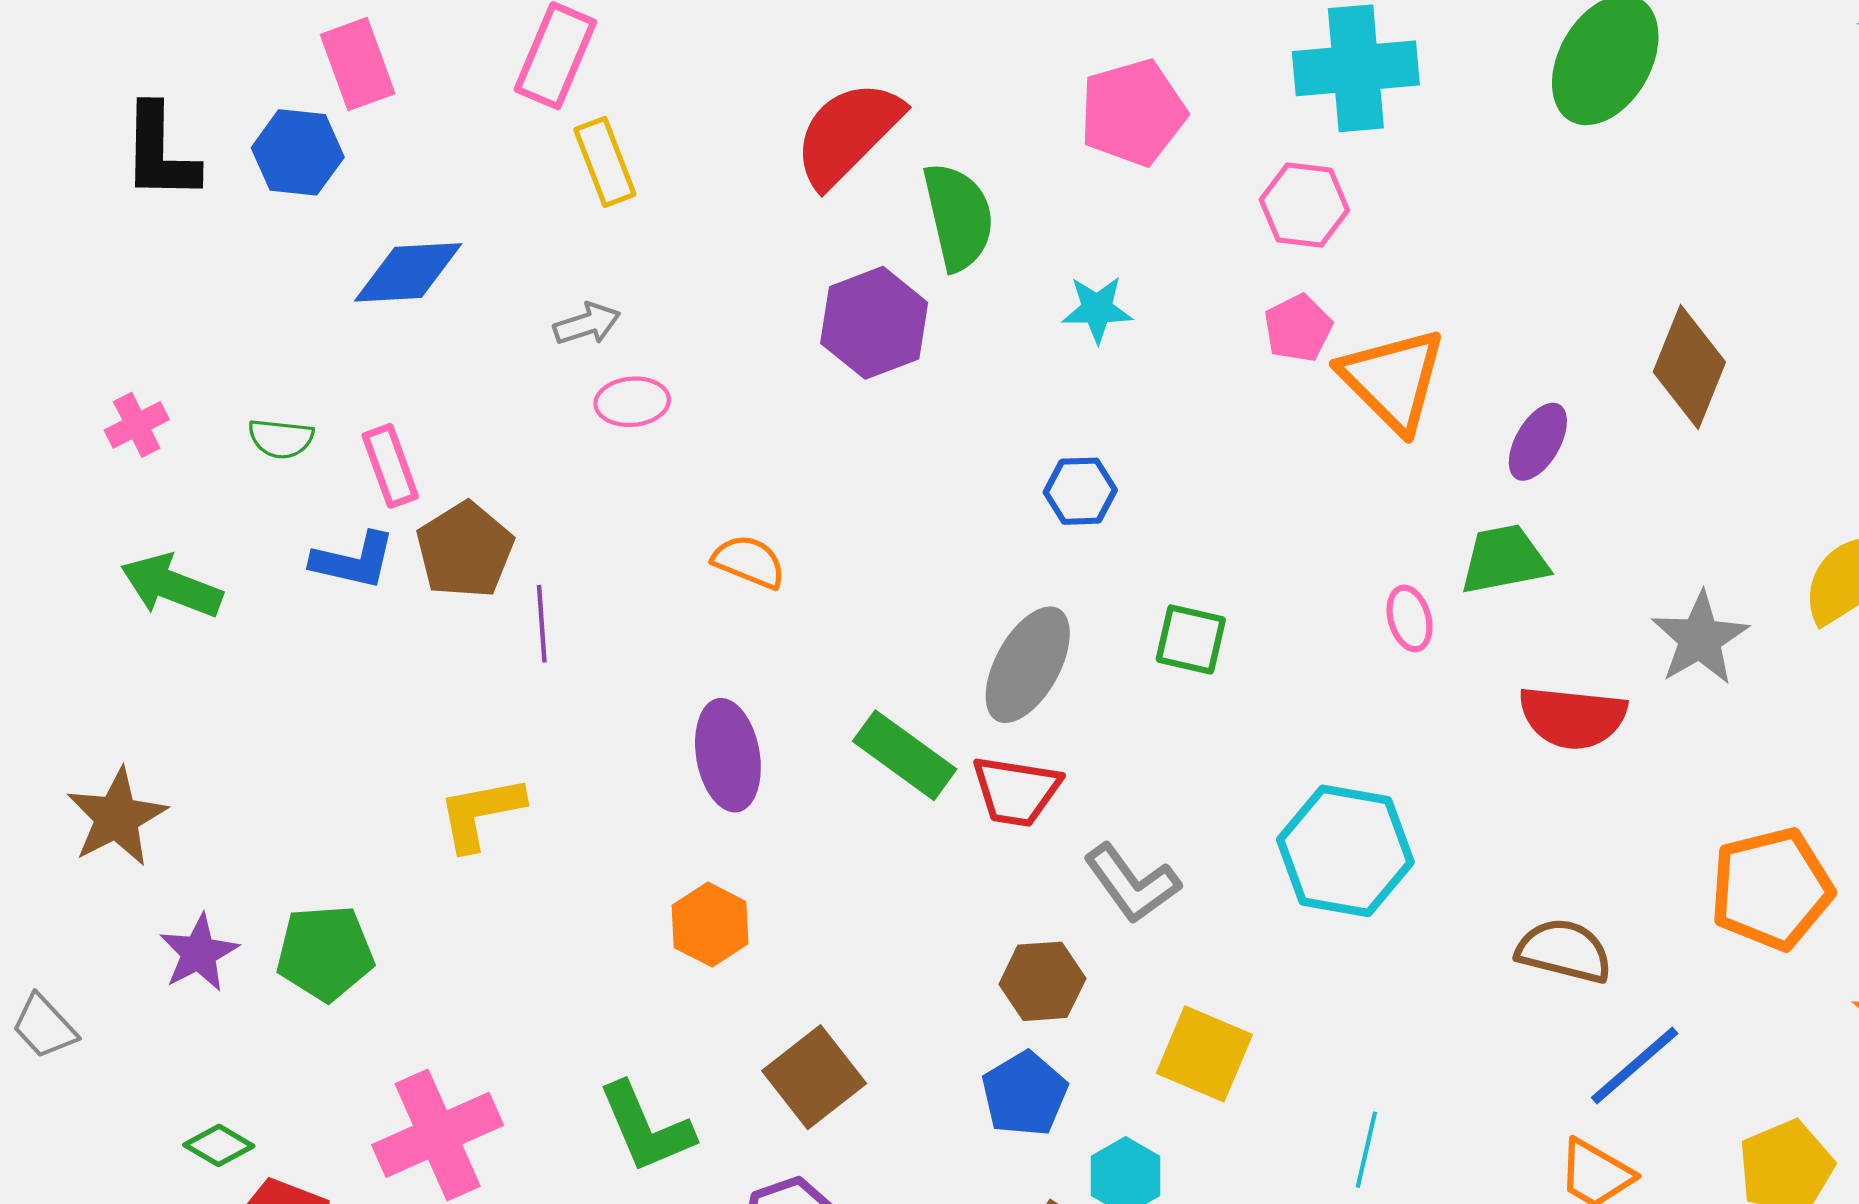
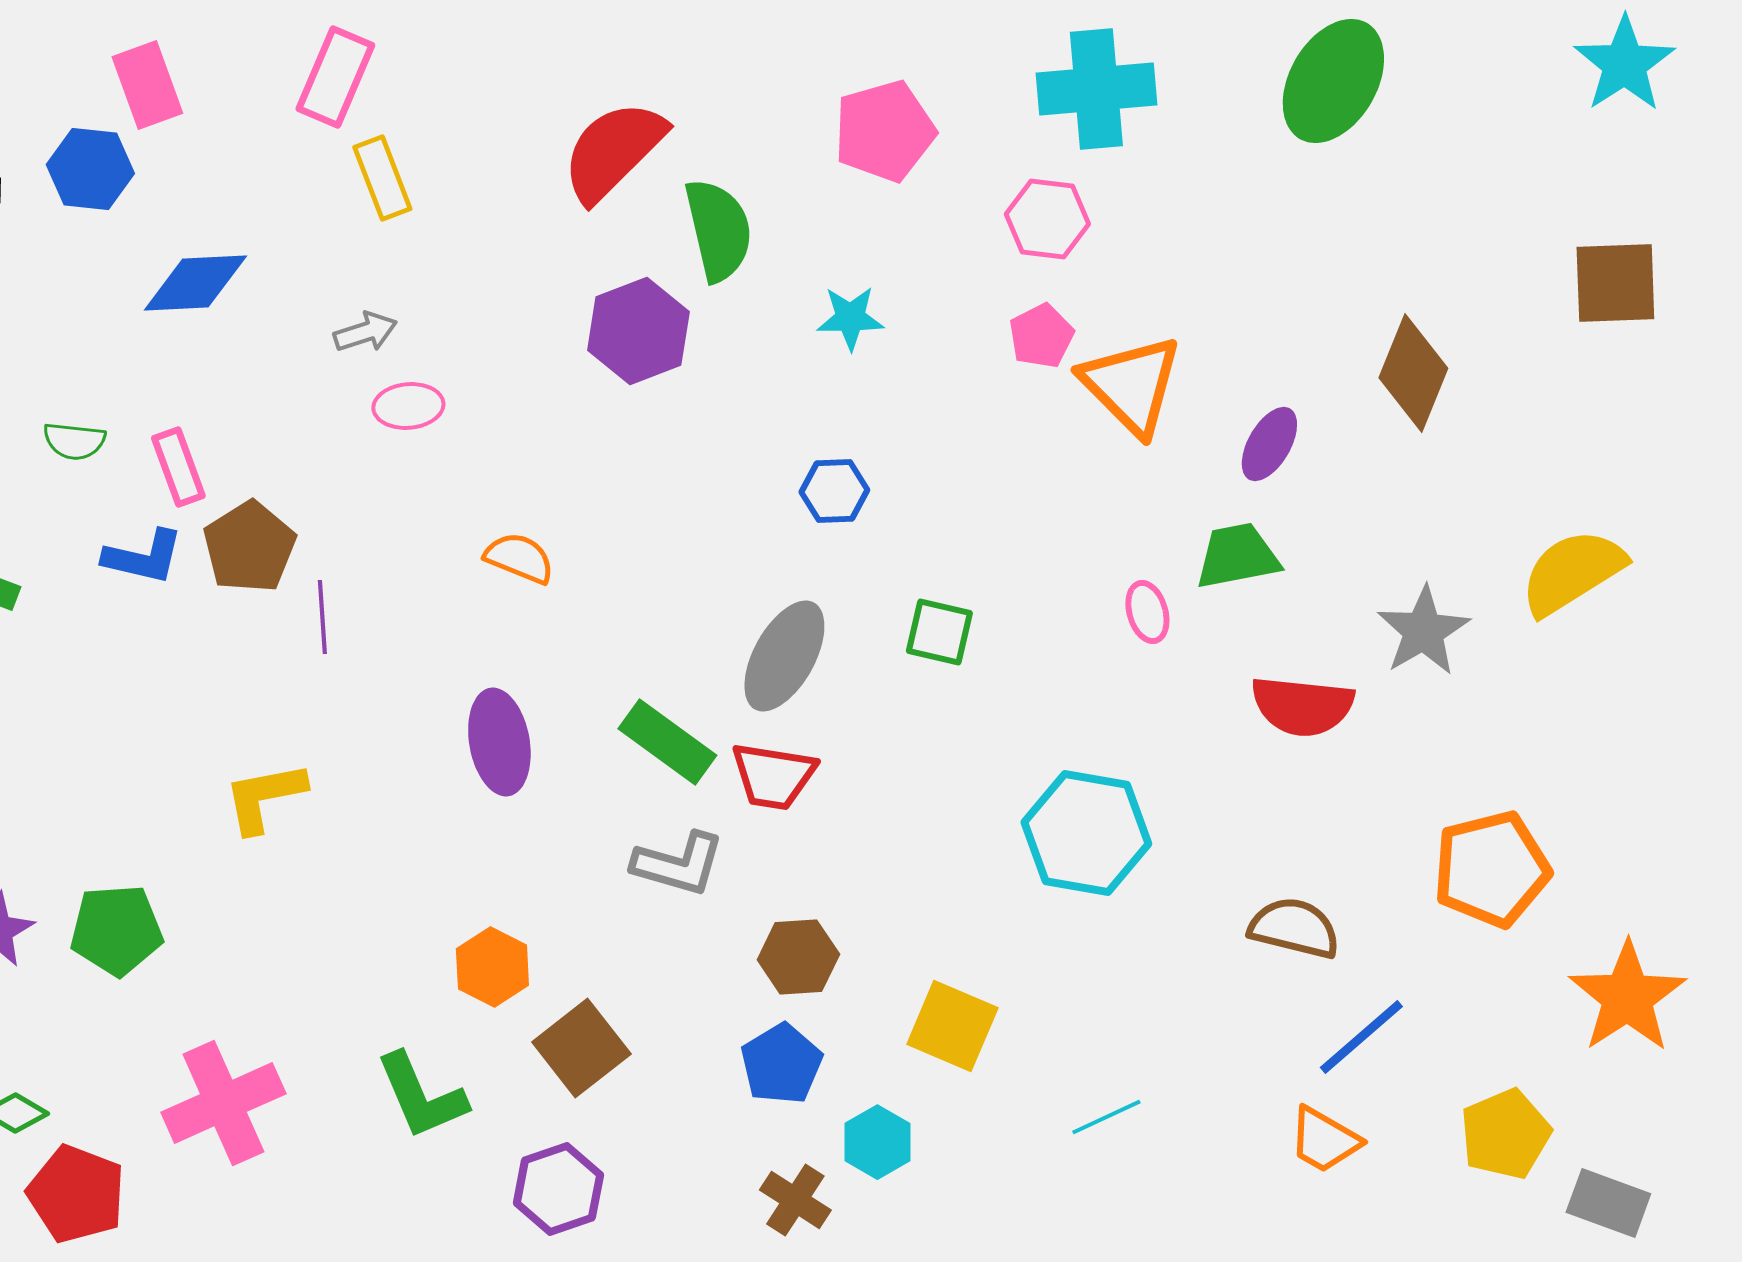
gray L-shape: (1132, 884) -> (678, 864), moved, turned -38
orange hexagon: (710, 925) -> (492, 967), moved
cyan line: (1366, 1150) -> (1106, 1117), turned 52

